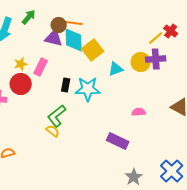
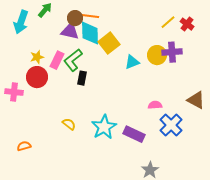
yellow line: (156, 38) -> (168, 22), moved
cyan star: (88, 89) -> (104, 127), moved, turned -30
green L-shape: (57, 116) -> (73, 60), moved
blue cross: (172, 171) -> (171, 125), moved

